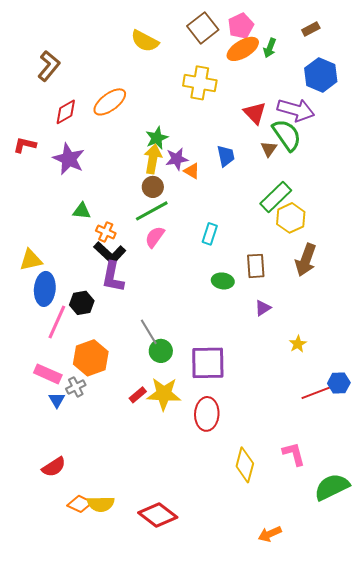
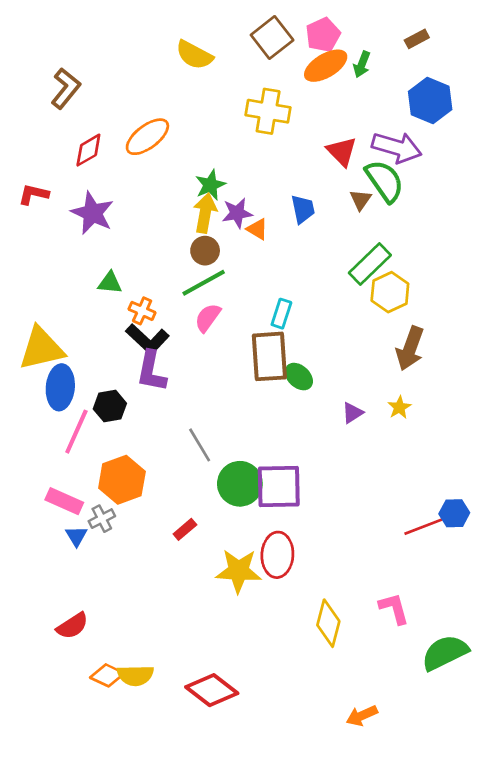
yellow triangle: (31, 260) -> (42, 348), size x1.5
brown rectangle: (256, 266) -> (269, 356), moved, size x1.5
green ellipse: (223, 281) -> (299, 377), turned 35
yellow star: (298, 344) -> (399, 407), moved
green circle: (161, 351) -> (240, 484), moved, size x1.4
yellow star: (164, 394) -> (239, 571), moved

